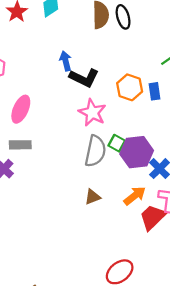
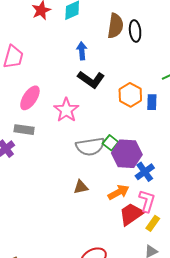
blue arrow: (66, 61) -> (82, 51), moved
pink star: (92, 113) -> (66, 110), moved
gray semicircle: (95, 151) -> (90, 147), turned 60

